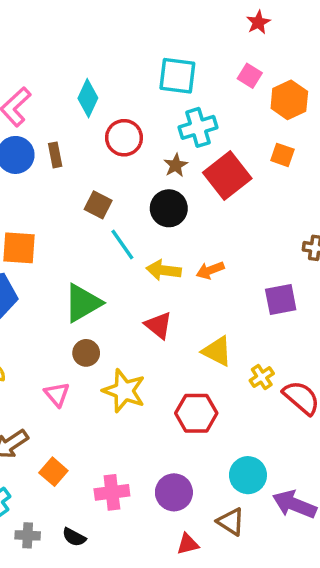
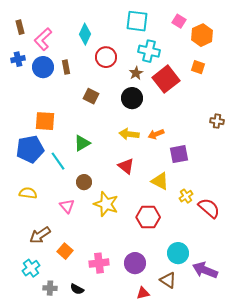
cyan cross: (198, 127) -> (149, 51), turned 30
cyan line: (122, 244) -> (58, 161), moved
purple square: (281, 300) -> (179, 154), moved
green triangle: (83, 303) -> (82, 143), moved, size x0.7

